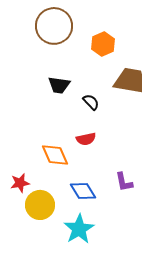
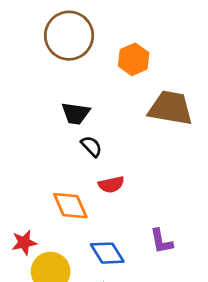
black semicircle: (91, 102) -> (91, 146), moved

